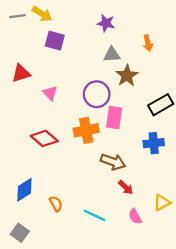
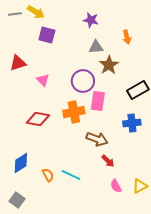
red diamond: (44, 138) -> (38, 119), turned -30
yellow triangle: (162, 203) -> (140, 186), moved
cyan line: (94, 215) -> (71, 175), moved

